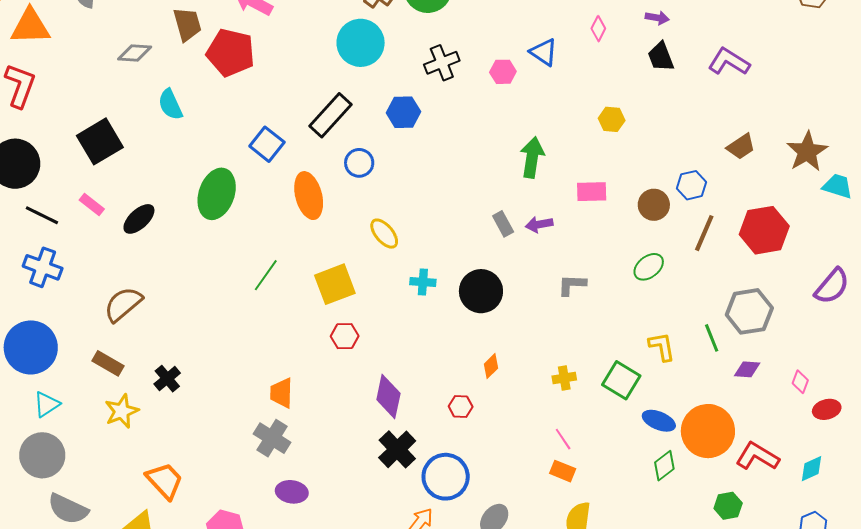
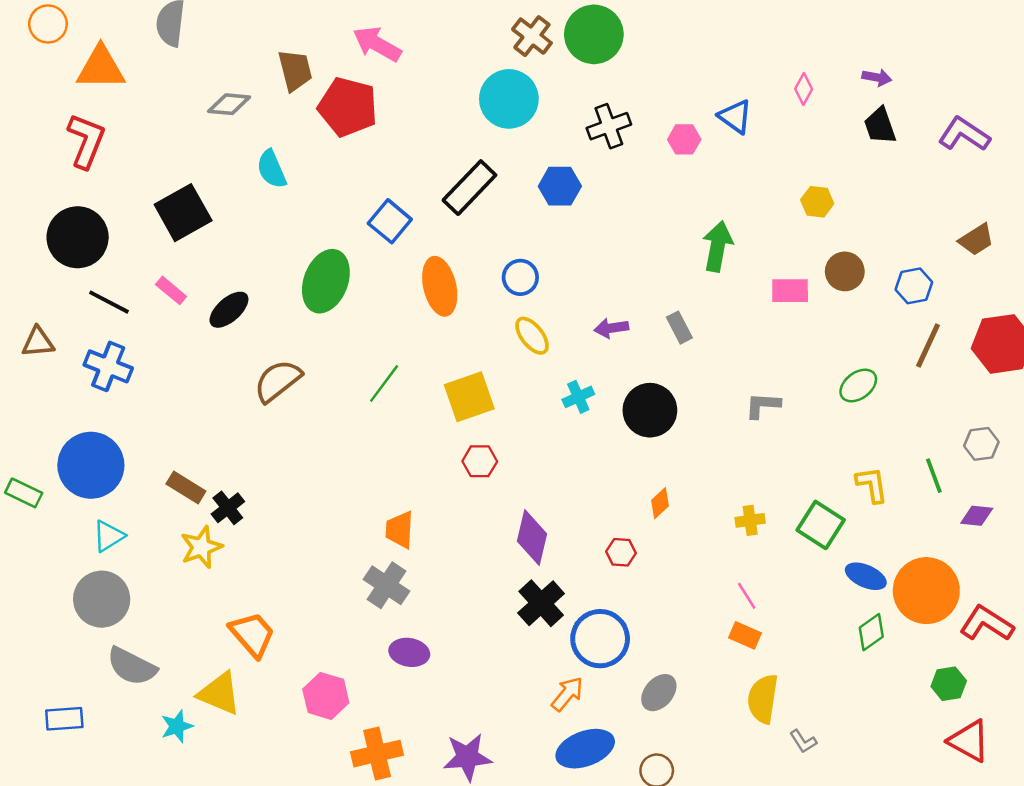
blue circle: (359, 163) -> (520, 277), moved
brown circle: (654, 205) -> (845, 271), moved
purple arrow: (539, 224) -> (611, 328), moved
cyan cross: (423, 282) -> (578, 397), turned -30
brown semicircle: (123, 304) -> (278, 381), moved
gray hexagon: (749, 311) -> (981, 444), size x0.6
black cross: (167, 379) -> (228, 508), moved

